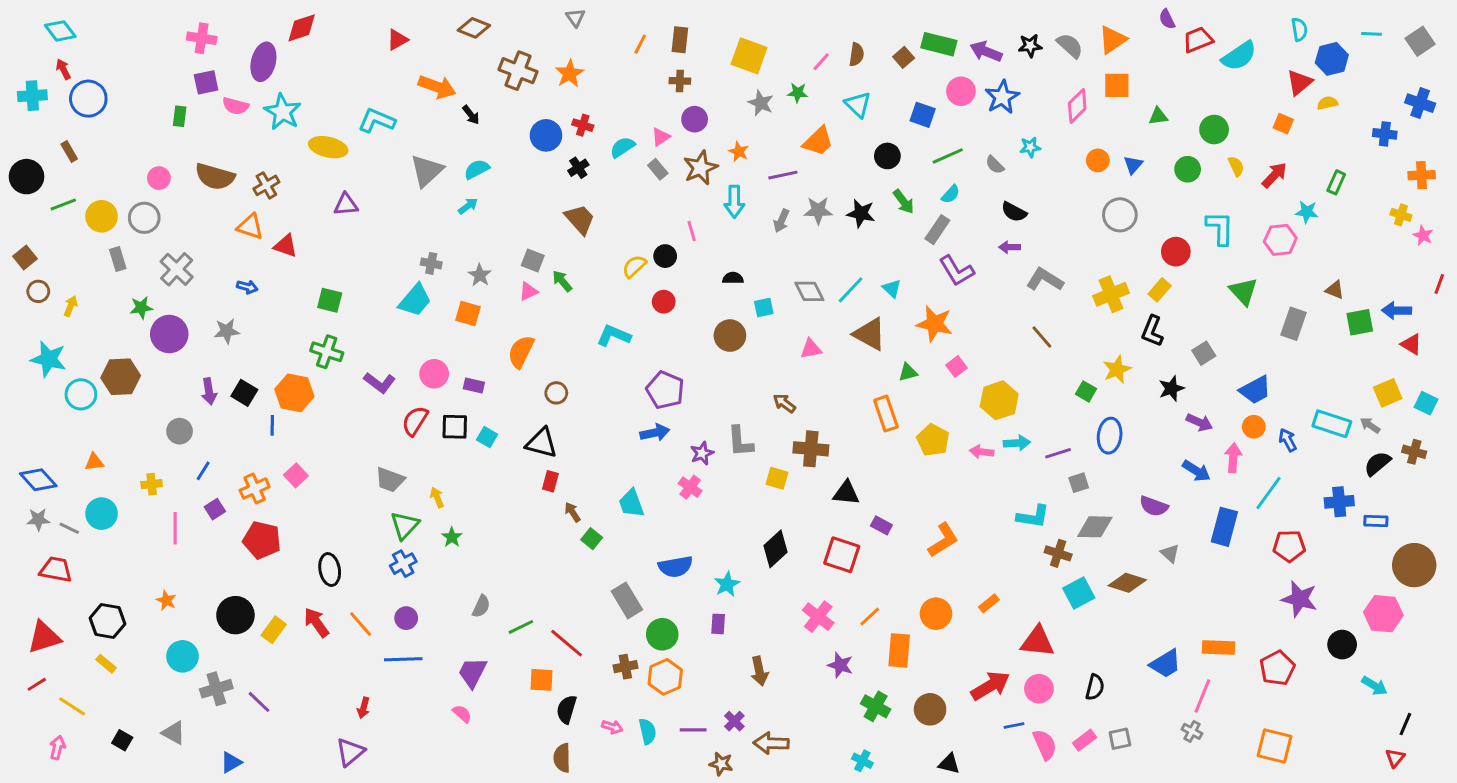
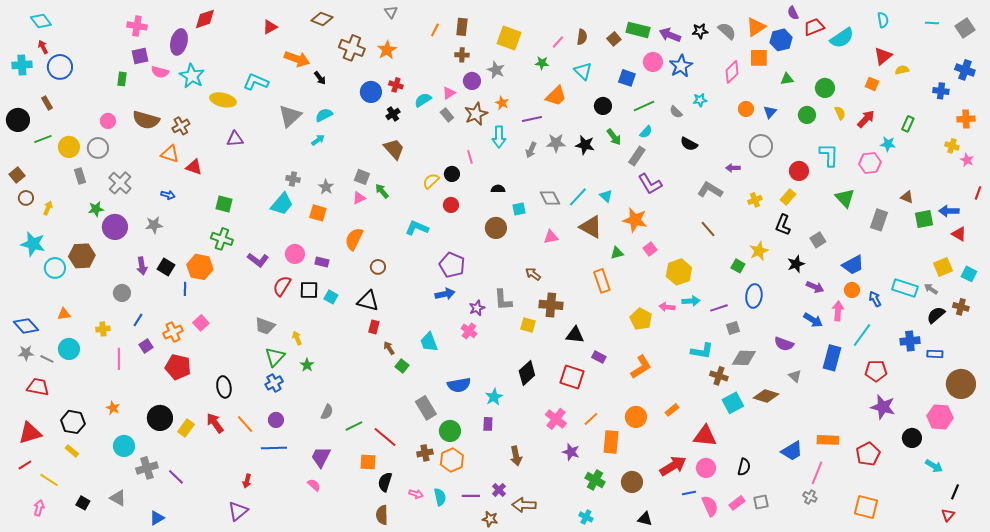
blue hexagon: (1332, 59) -> (781, 40), moved
gray star: (761, 103) -> (496, 70), moved
purple arrow: (1010, 247) -> (733, 168), moved
yellow cross: (1111, 294) -> (755, 200), size x0.6
yellow pentagon: (933, 440) -> (641, 319), moved

